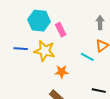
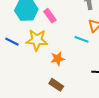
blue line: (21, 49) -> (12, 42), turned 32

